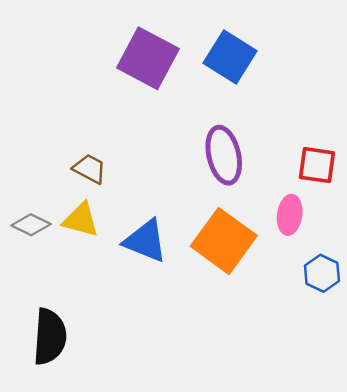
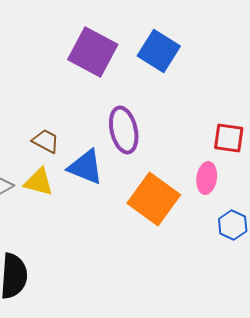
purple ellipse: (224, 155) -> (124, 130), moved
blue triangle: (145, 241) -> (86, 167), moved

